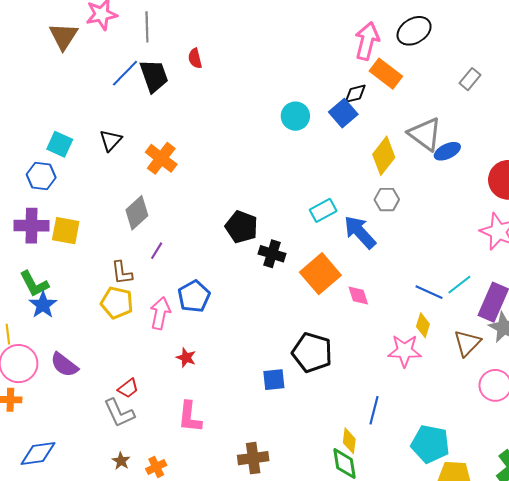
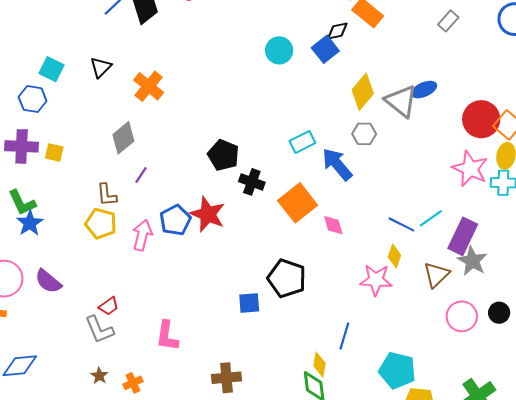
gray triangle: (425, 134) -> (401, 101), moved
yellow square: (66, 231) -> (54, 152), size x0.7
red star: (186, 358) -> (208, 214), moved, size x1.8

